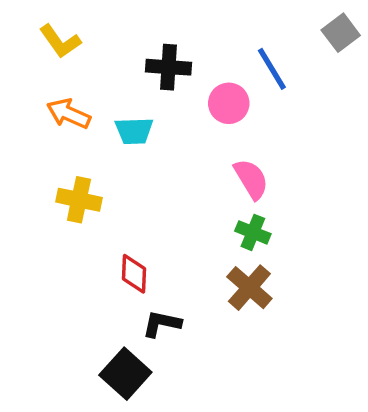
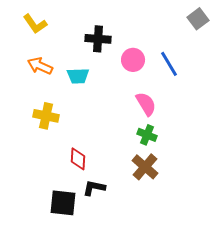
blue line: (272, 69) -> (169, 64), moved
black square: (125, 374) -> (63, 203), moved, turned -36

